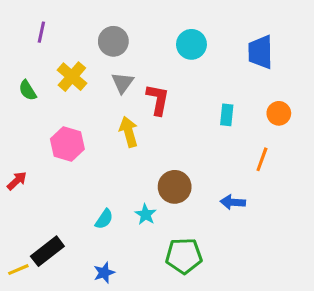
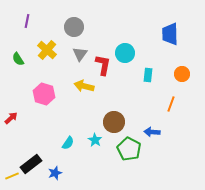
cyan circle: (191, 44) -> (125, 53), moved
yellow arrow: (129, 132) -> (84, 86), turned -60
green pentagon: (184, 256) -> (129, 149), moved, turned 30
blue star: (104, 273) -> (55, 173), moved

